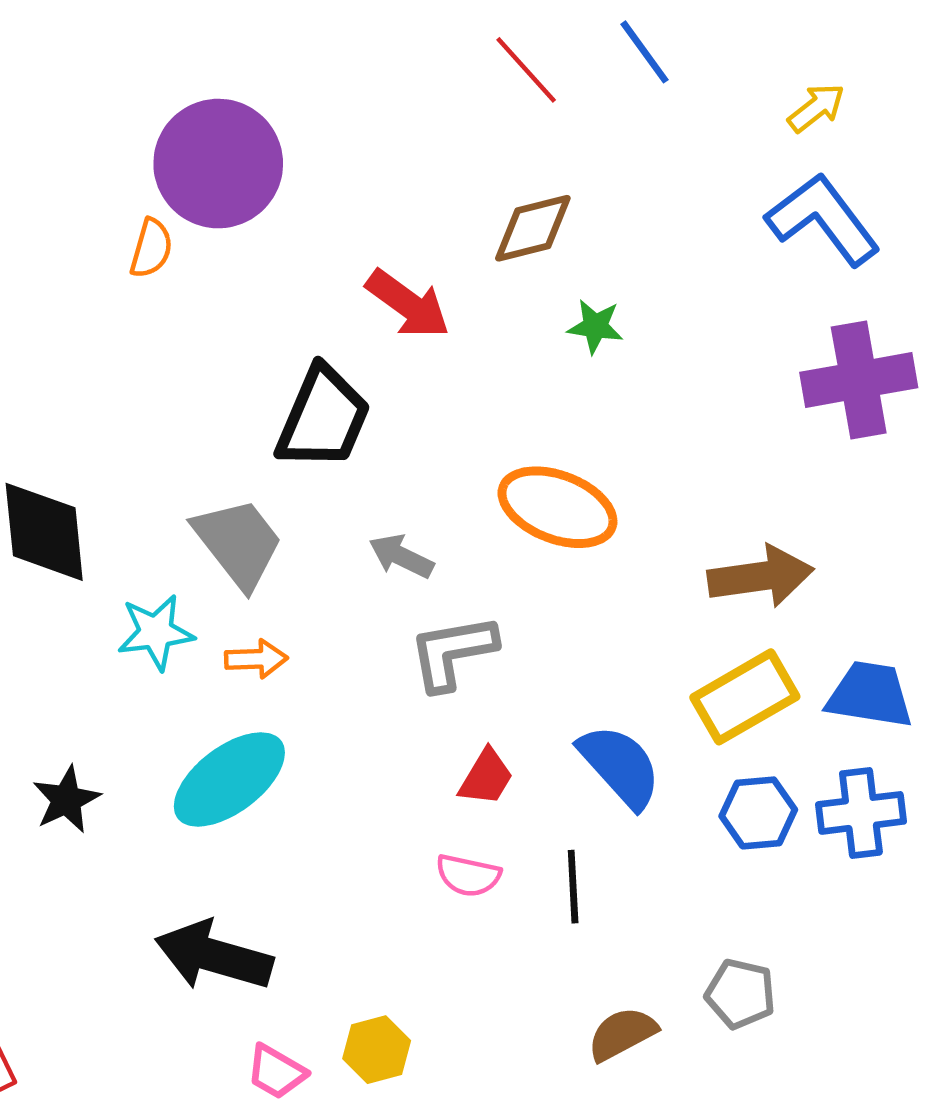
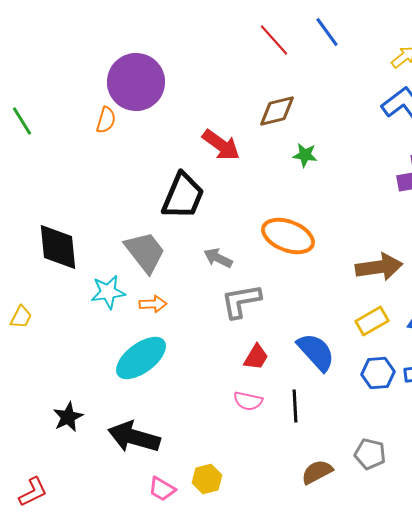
yellow rectangle: (745, 697) -> (372, 321), size x0.7
black star: (66, 800) -> (68, 417), moved

